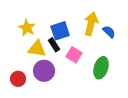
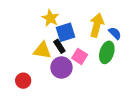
yellow star: (27, 28) -> (50, 18), moved
green ellipse: (101, 68) -> (107, 52), moved
purple circle: (44, 71) -> (61, 68), moved

